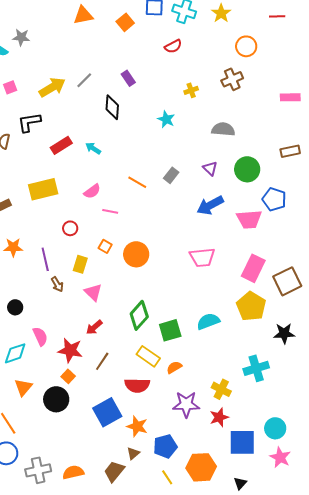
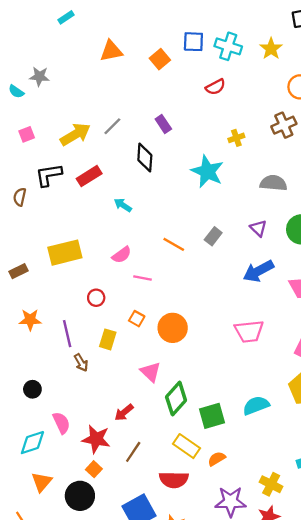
cyan star: (166, 119) -> (207, 171), size x1.6
red rectangle: (61, 145) -> (89, 176), moved
pink triangle: (93, 292) -> (151, 372), moved

